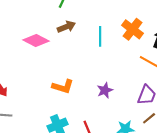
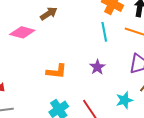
cyan line: (100, 36) -> (104, 32), moved

